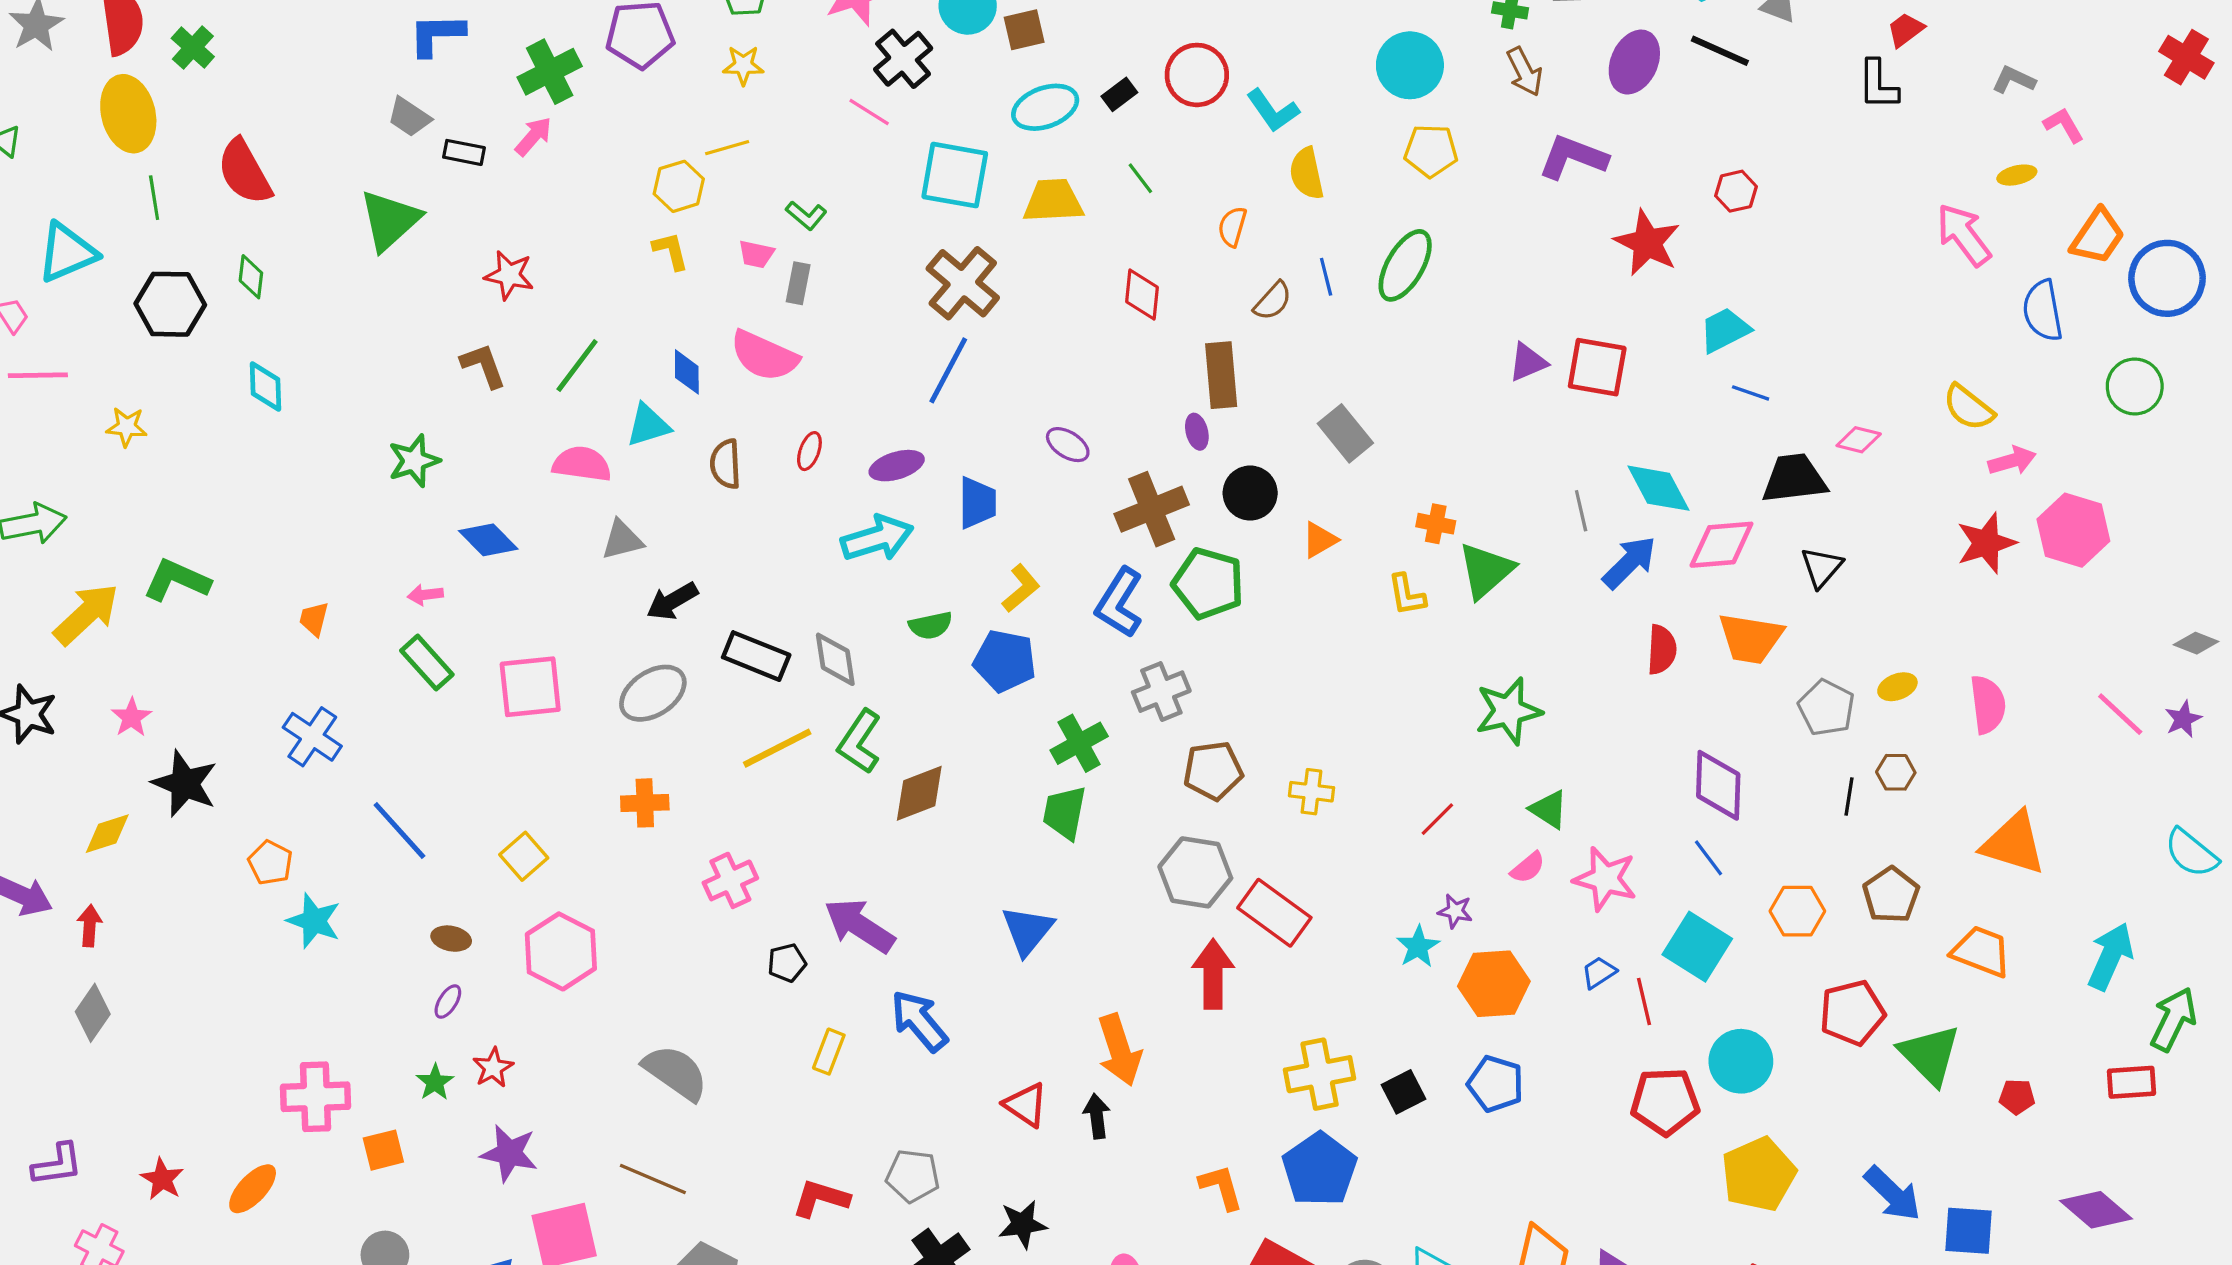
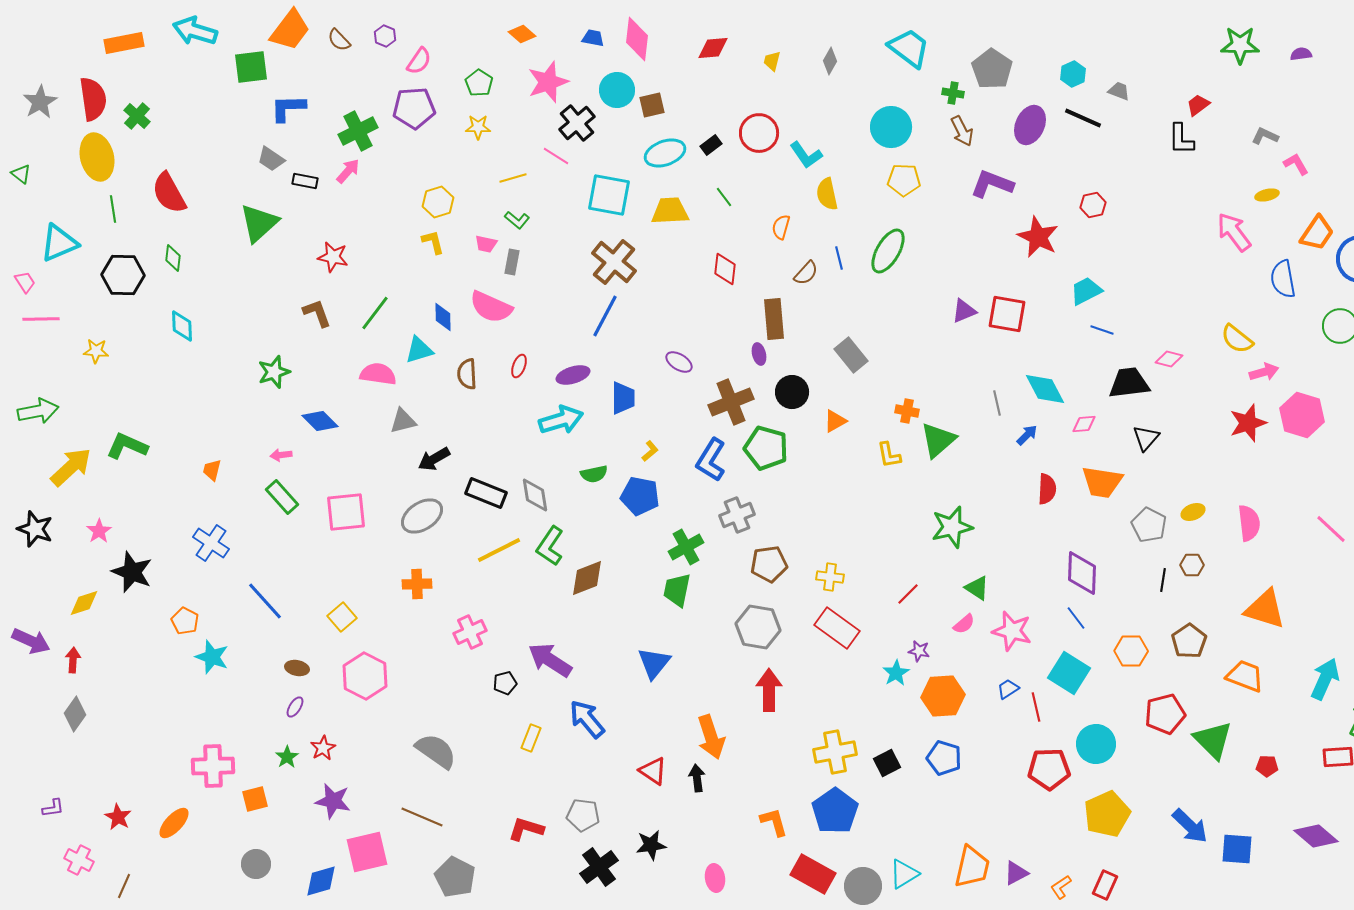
yellow line: (727, 148) -> (513, 178), moved
pink diamond: (1721, 545) -> (1084, 424), size x0.6
blue arrow: (1629, 562) -> (1027, 435), size x0.6
yellow L-shape: (1021, 588) -> (650, 451), size x0.7
red rectangle: (1274, 913) -> (837, 628), moved
purple L-shape: (57, 1165) -> (53, 808), size x0.7

